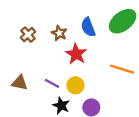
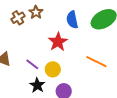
brown star: (59, 33) -> (36, 12), moved

